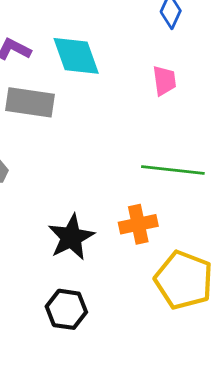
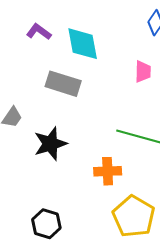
gray rectangle: (30, 102) -> (63, 84), moved
black star: (71, 237) -> (50, 144), moved

